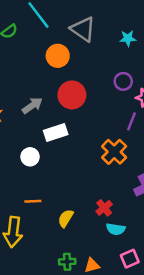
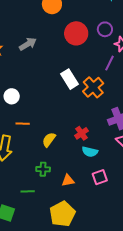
red circle: (72, 95) -> (76, 33), moved
white rectangle: (56, 132) -> (70, 79), moved, turned 72
white circle: (30, 157) -> (12, 96), moved
green cross: (67, 262) -> (43, 169), moved

